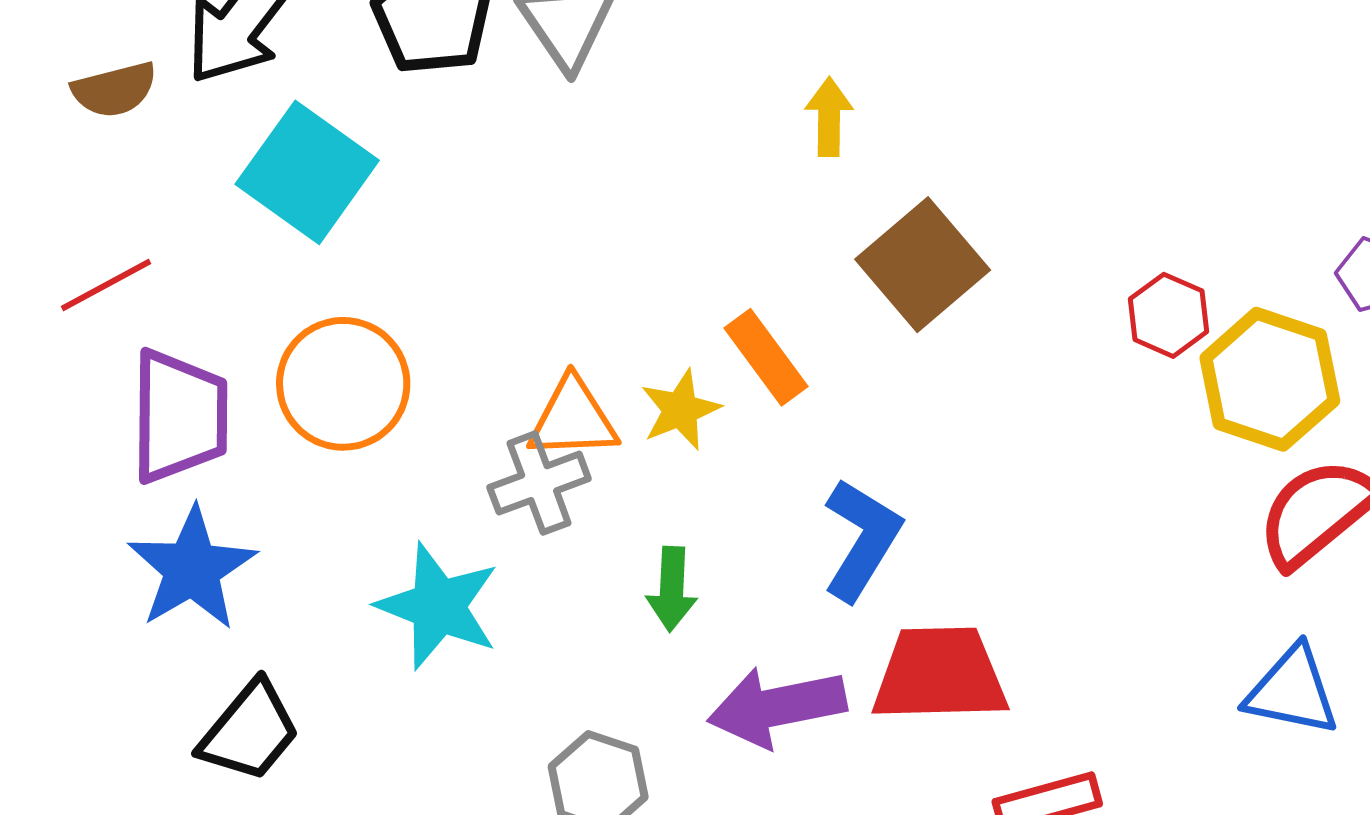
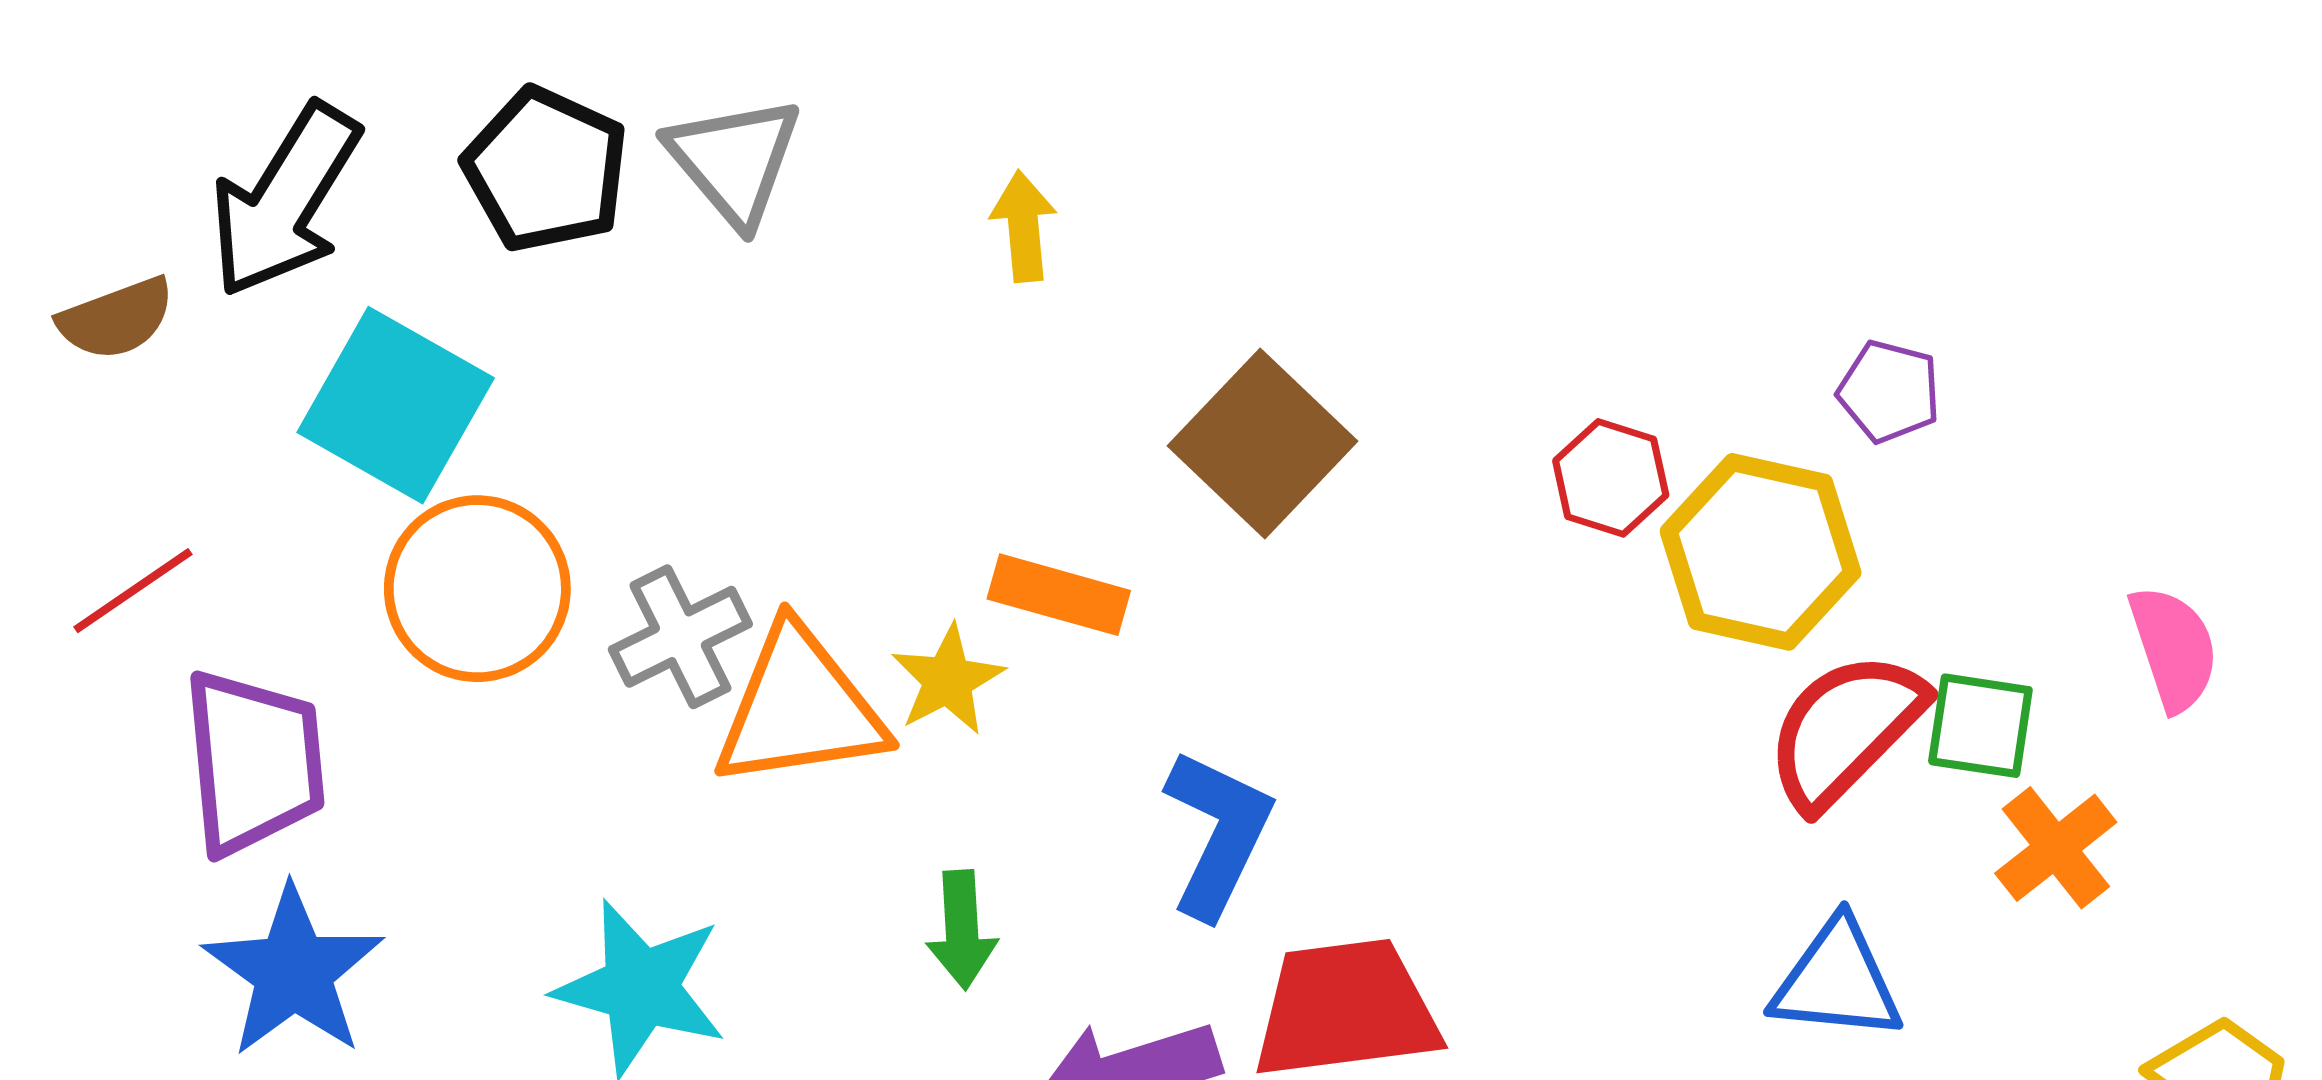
yellow arrow: (829, 117) -> (1024, 226), moved
orange rectangle: (766, 357) -> (1059, 595), turned -32
orange circle: (343, 384) -> (477, 589), moved
orange triangle: (573, 418) -> (800, 708), size x1.4
gray cross: (539, 483) -> (680, 637), moved

